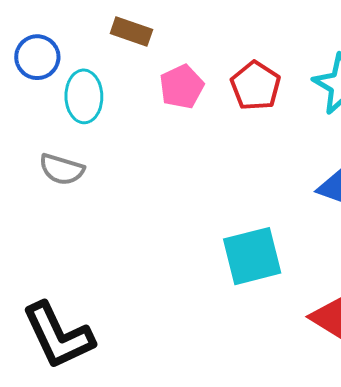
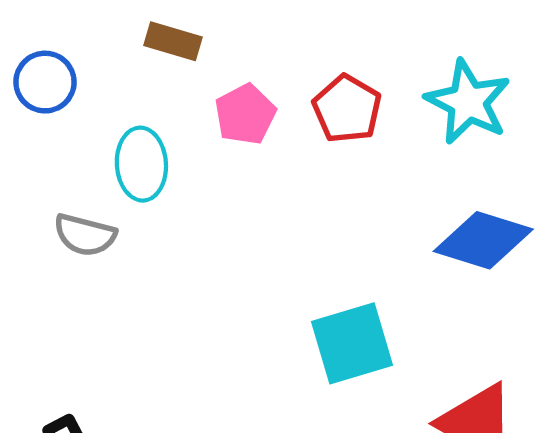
cyan ellipse: (84, 96) -> (141, 164), moved

